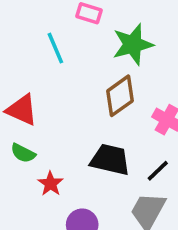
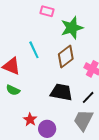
cyan line: (55, 48) -> (34, 50), moved
red star: (50, 184) -> (30, 120), moved

